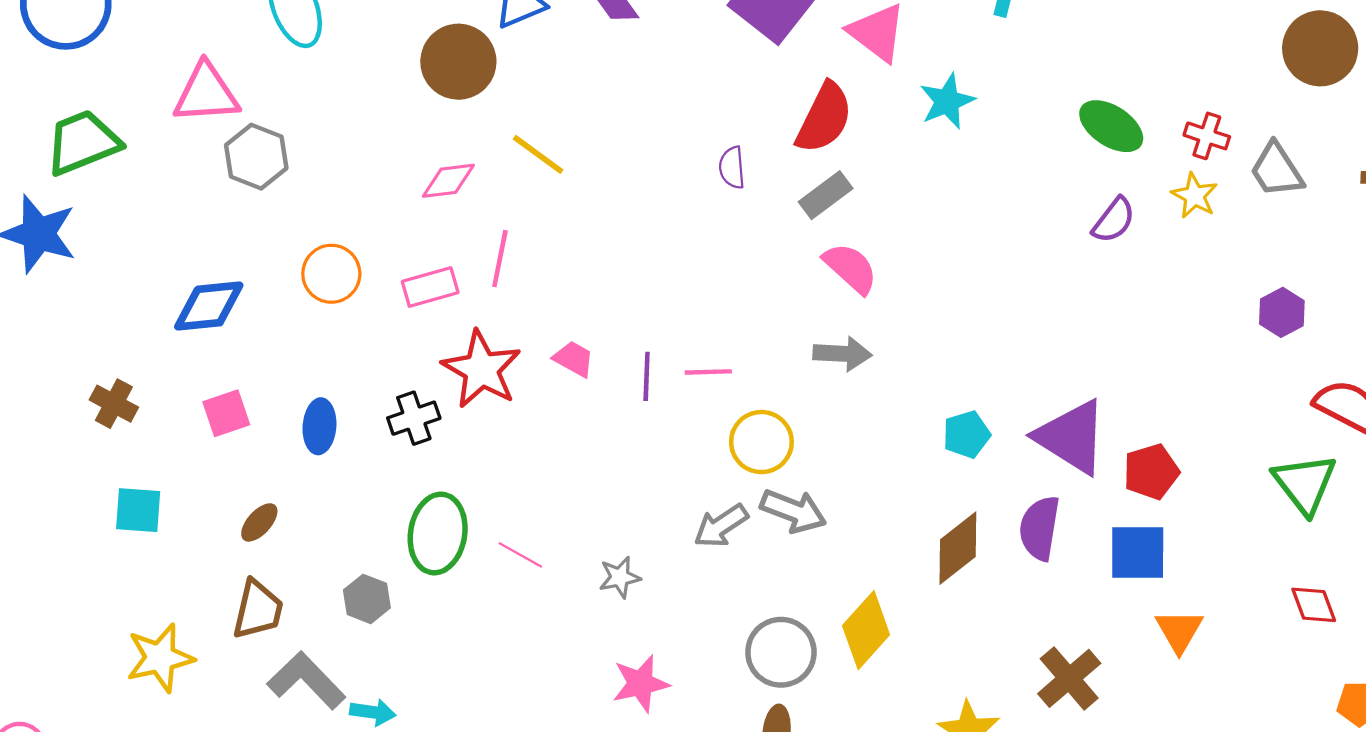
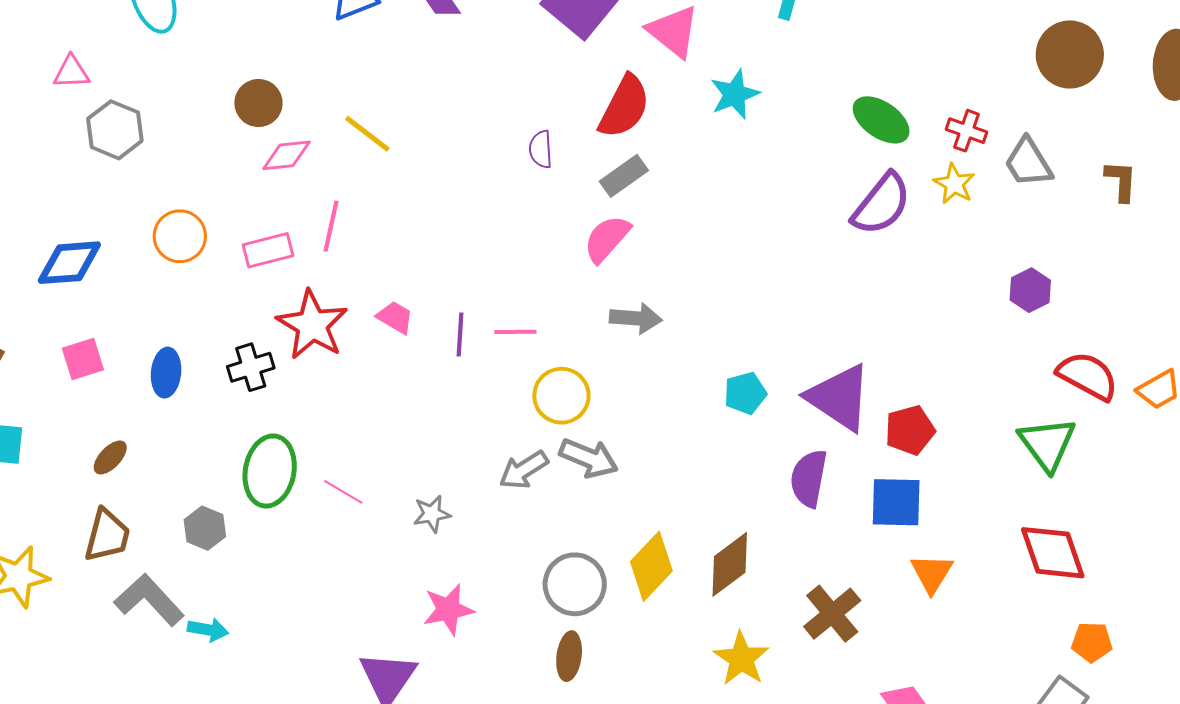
brown circle: (458, 62) -> (258, 103), moved, size x0.7
pink triangle: (206, 93) -> (71, 72), size x0.6
purple semicircle: (1114, 220) -> (881, 204), size x1.5
pink semicircle: (851, 268) -> (607, 239), moved, turned -92
brown diamond: (958, 548) -> (730, 564), moved
red diamond: (1314, 605) -> (1053, 553), size x1.6

